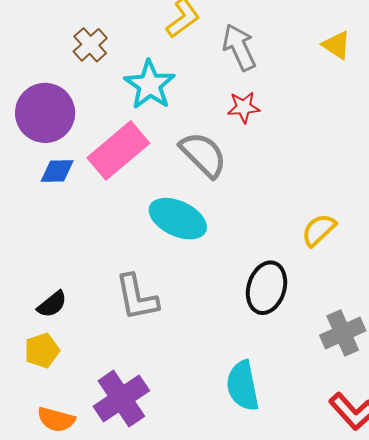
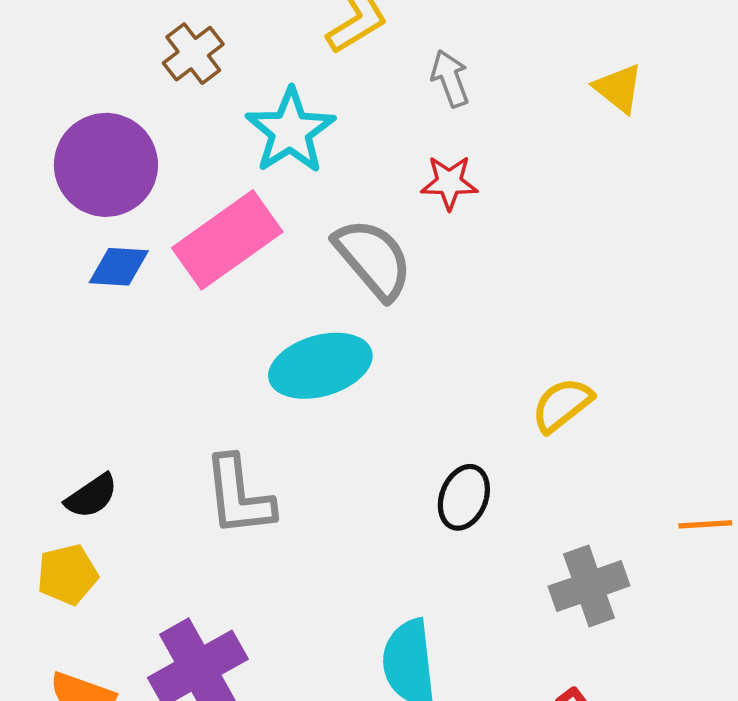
gray arrow: (239, 47) -> (450, 79), size x0.7
cyan ellipse: (178, 219) -> (320, 366), turned -46
black ellipse: (267, 288) -> (464, 497), size x0.7

